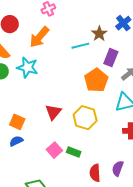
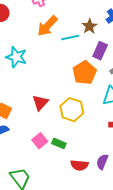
orange arrow: (39, 37) -> (47, 26), moved
red semicircle: (95, 173) -> (79, 165), turned -84

